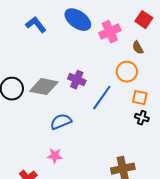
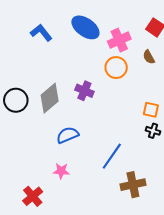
orange circle: (127, 72) -> (116, 68), moved
gray diamond: (44, 87) -> (50, 98), turned -52
blue line: (102, 98) -> (112, 156), moved

